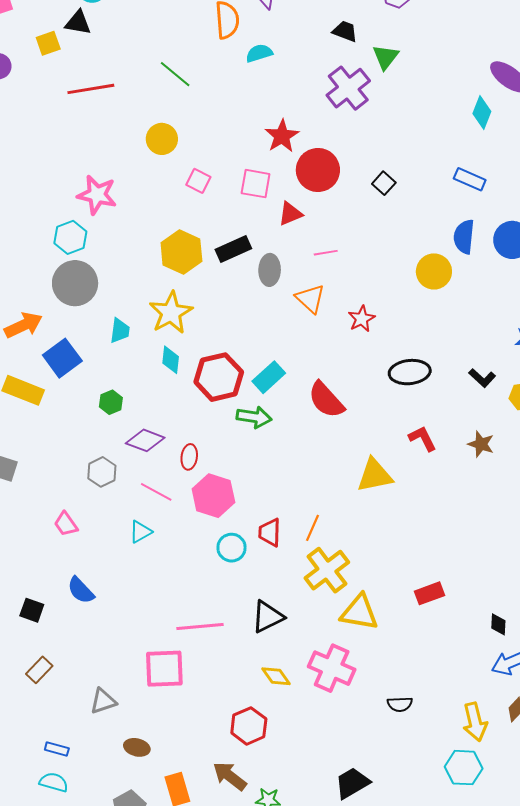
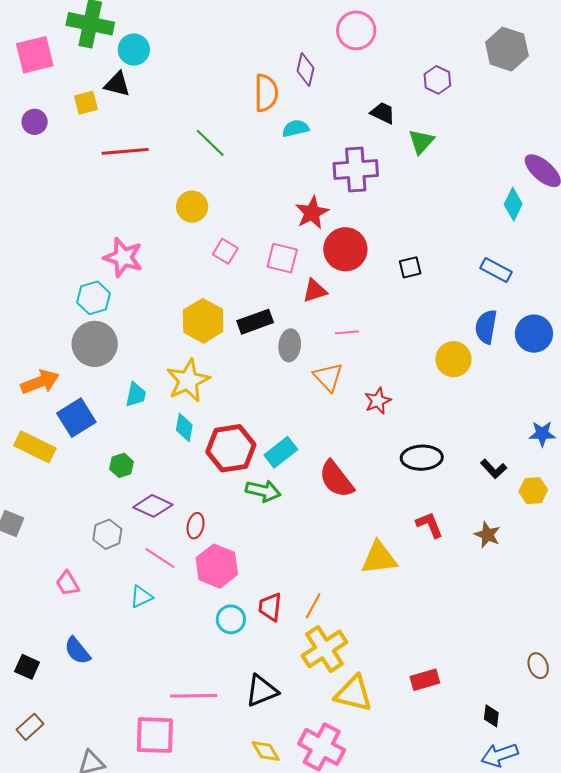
purple cross: (348, 88) -> (356, 169), moved, turned 30
black square: (384, 183) -> (410, 267), turned 30

